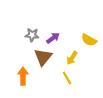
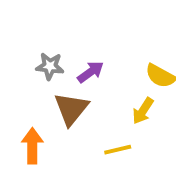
yellow arrow: (72, 58) -> (143, 111), moved
yellow line: (67, 78) -> (118, 150), turned -72

